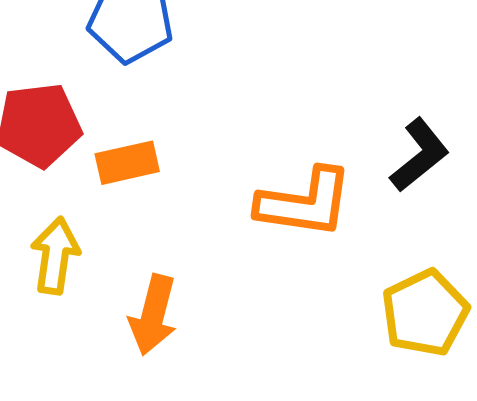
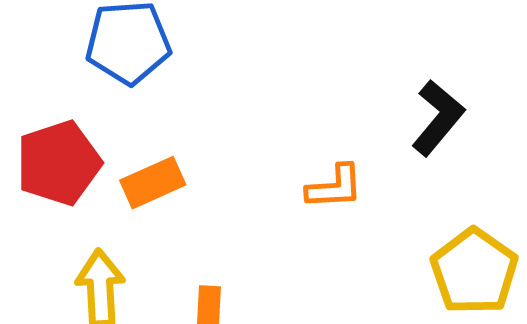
orange L-shape: (305, 203) -> (335, 187), size x0.6

